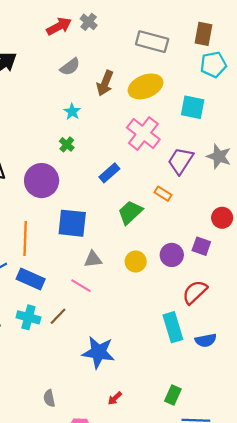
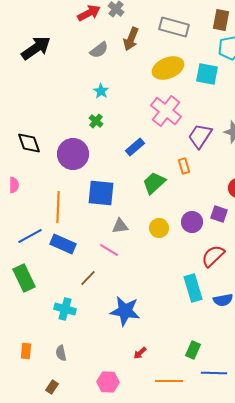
brown arrow: (105, 83) -> (131, 39), moved
cyan square: (193, 107) -> (207, 74), moved
orange rectangle: (163, 194) -> (184, 166), turned 42
cyan cross: (28, 317) -> (65, 309), moved
gray semicircle: (49, 398) -> (61, 353), moved

